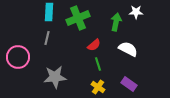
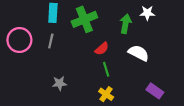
pink circle: (18, 57) -> (19, 40), moved
gray star: (55, 77) -> (59, 83), size x0.6
purple rectangle: (129, 84) -> (155, 91), moved

